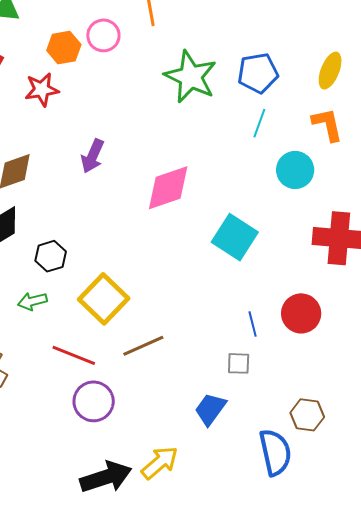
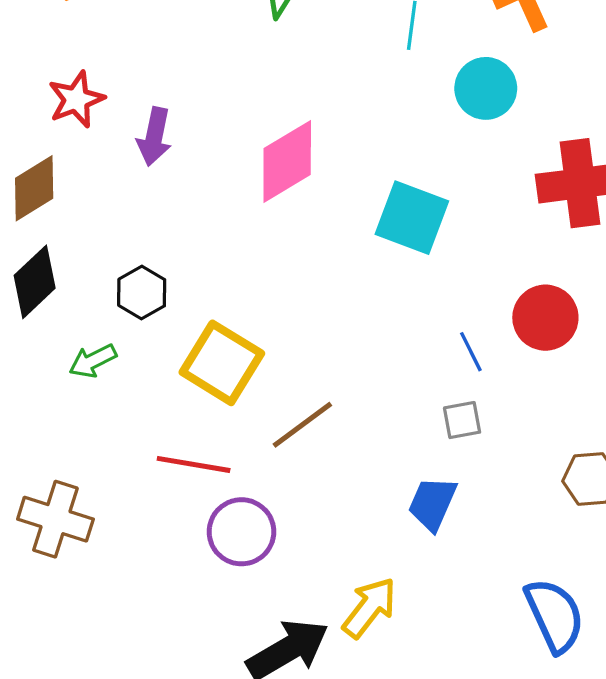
red star: (42, 90) -> (76, 99), moved
black hexagon: (51, 256) -> (142, 293), moved
green arrow: (32, 301) -> (93, 361), moved
blue semicircle: (275, 452) -> (555, 615), moved

